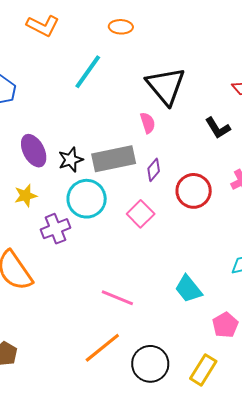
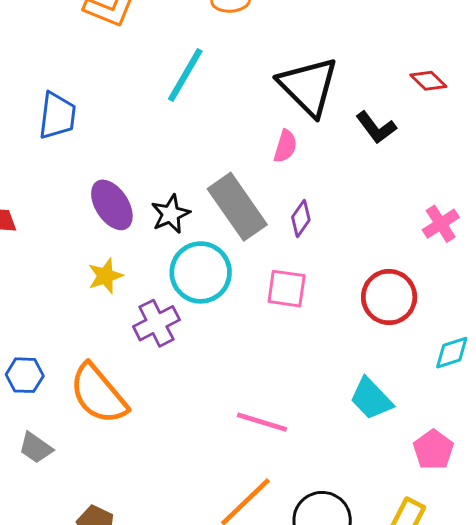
pink semicircle: (148, 123) -> (285, 146), turned 40
black L-shape: (218, 128) -> (376, 127), moved
gray rectangle: (114, 159) -> (237, 207), turned 72
red circle: (194, 191) -> (389, 297), moved
pink square: (141, 214) -> (287, 289), turned -32

